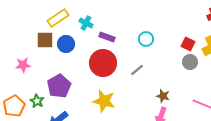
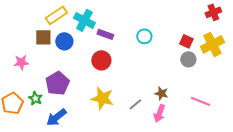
cyan cross: (86, 23) -> (84, 20), size x1.5
red circle: (103, 63) -> (101, 60), size x0.7
gray line: (137, 70) -> (135, 104), moved

